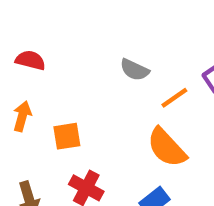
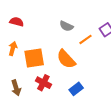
orange square: (67, 136) -> (34, 58), size x1.5
orange semicircle: (167, 148) -> (66, 59), moved

